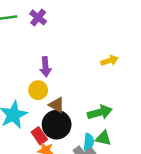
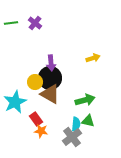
purple arrow: (46, 67) -> (51, 63), moved
brown triangle: (57, 105) -> (50, 94), size x1.5
black circle: (57, 125) -> (50, 78), moved

